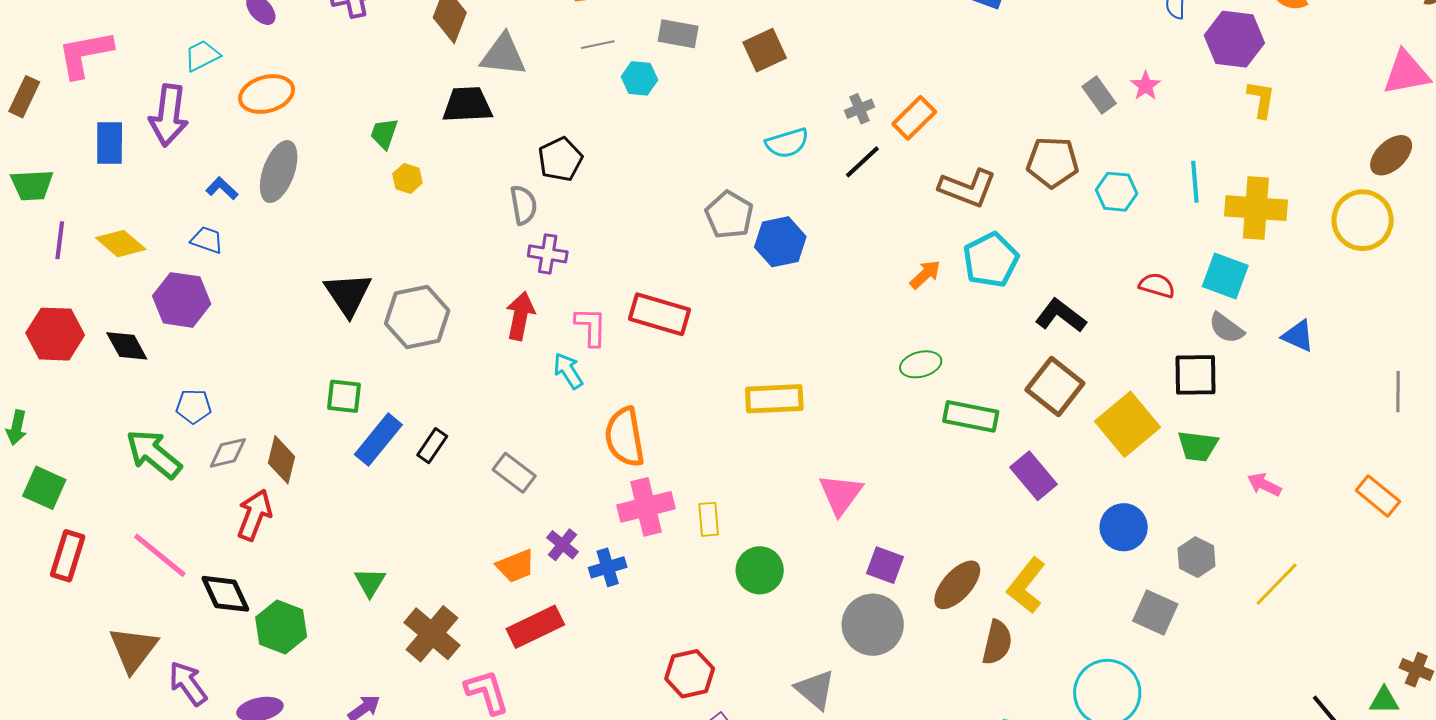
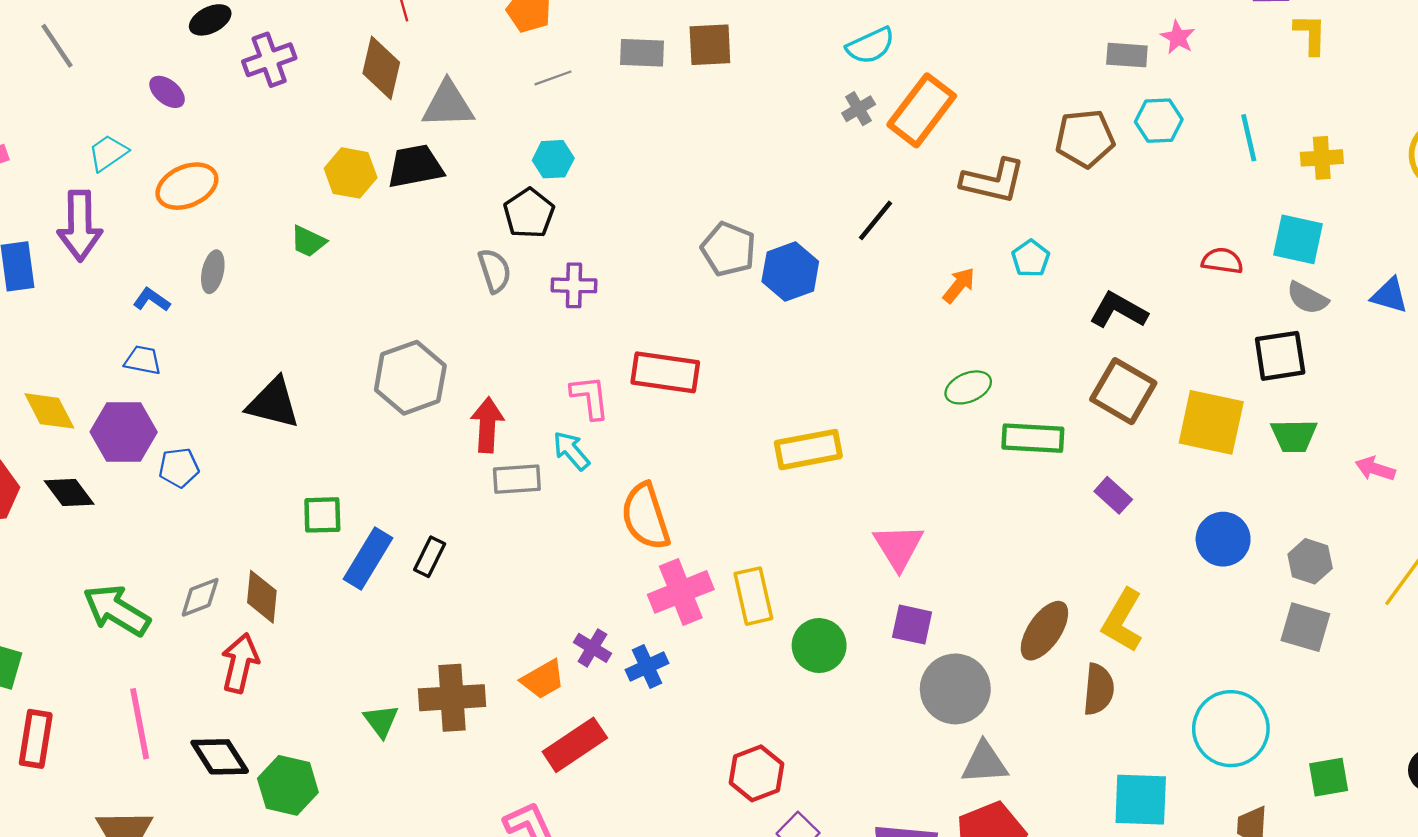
brown square: (765, 50) -> (710, 45), moved, turned 30
cyan hexagon: (639, 78) -> (553, 159), moved
gray rectangle: (1099, 95) -> (1127, 55), turned -42
orange rectangle: (914, 118) -> (922, 110), size x1.4
green trapezoid: (384, 134) -> (308, 241), moved, turned -76
cyan semicircle: (787, 143) -> (870, 46), moved
black line: (862, 162) -> (876, 220), moved
gray ellipse: (279, 172) -> (213, 272), size x0.6
yellow hexagon: (407, 178) -> (351, 173), moved, size x1.5
cyan hexagon: (1116, 192) -> (1159, 121), moved
yellow cross: (1256, 208) -> (1322, 158), size x0.6
yellow diamond: (121, 244) -> (49, 411), moved, turned 30
purple cross: (548, 254) -> (574, 285), moved
cyan pentagon: (991, 260) -> (1031, 259), size x0.6
black triangle: (348, 294) -> (273, 403), moved, turned -34
red arrow: (520, 316) -> (487, 425), moved
gray hexagon: (417, 317) -> (410, 378), moved
blue pentagon: (194, 406) -> (179, 468), moved
yellow square: (1128, 424) -> (1211, 422), turned -30
gray rectangle: (514, 473) -> (517, 479), moved, turned -33
purple rectangle: (1033, 476) -> (1113, 495), size x0.7
yellow rectangle: (709, 519) -> (753, 596), size x1.4
pink line: (160, 555) -> (140, 724), turned 48
purple square: (885, 565) -> (912, 625), moved
gray square: (1155, 613) -> (1305, 627), moved
brown cross: (432, 634) -> (452, 698), moved, turned -36
gray triangle: (815, 690) -> (985, 763), moved, turned -36

